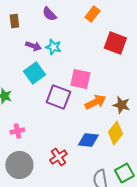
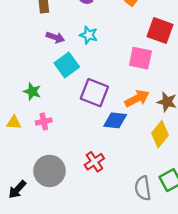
purple arrow: (33, 46) -> (55, 37), moved
pink square: (80, 79) -> (140, 58), moved
pink cross: (17, 131) -> (44, 121), moved
blue diamond: (88, 140) -> (115, 120), moved

